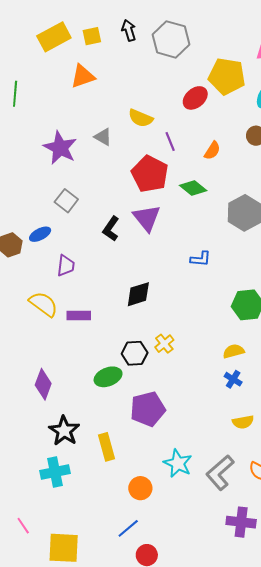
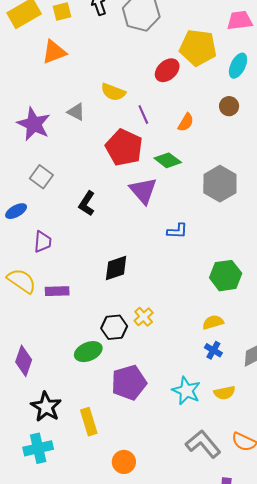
purple triangle: (147, 218) -> (143, 191), moved
cyan star: (178, 463) -> (186, 391), moved
gray L-shape: (220, 472) -> (203, 444), turned 93

